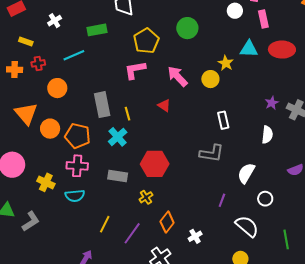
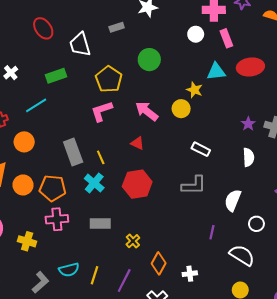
white rectangle: (223, 120) -> (201, 149), turned -42
red hexagon: (155, 164) -> (137, 184), moved
cyan semicircle: (75, 196) -> (69, 270), moved
gray L-shape: (31, 221) -> (40, 282), moved
white cross: (195, 236) -> (190, 274), turned 32

